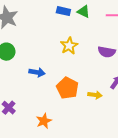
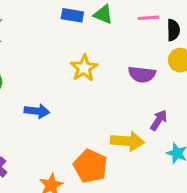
orange pentagon: (67, 88) -> (90, 166), moved
yellow arrow: (95, 95) -> (127, 141), size x1.5

